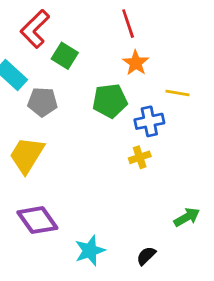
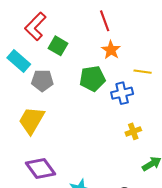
yellow cross: (140, 157) -> (133, 131), moved

